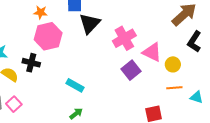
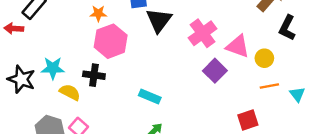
cyan triangle: (197, 97) -> (297, 94), turned 40

